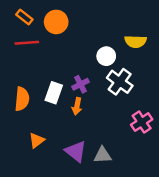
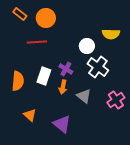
red line: (27, 43) -> (37, 42), moved
purple cross: (81, 84) -> (66, 69), turned -32
orange triangle: (37, 140) -> (30, 115), turned -40
gray triangle: (103, 155) -> (84, 96), moved, turned 42

